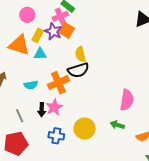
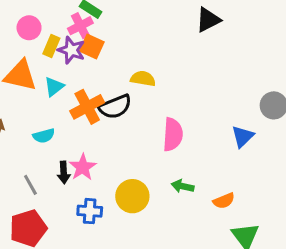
yellow rectangle: (38, 35) -> (51, 46), moved
cyan triangle: (40, 54) -> (54, 87), turned -32
yellow semicircle: (80, 54) -> (143, 79), moved, turned 119
orange cross: (58, 83) -> (87, 107), moved
pink semicircle: (127, 100) -> (173, 134), moved

